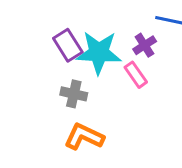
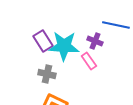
purple cross: (145, 45) -> (95, 41), turned -35

